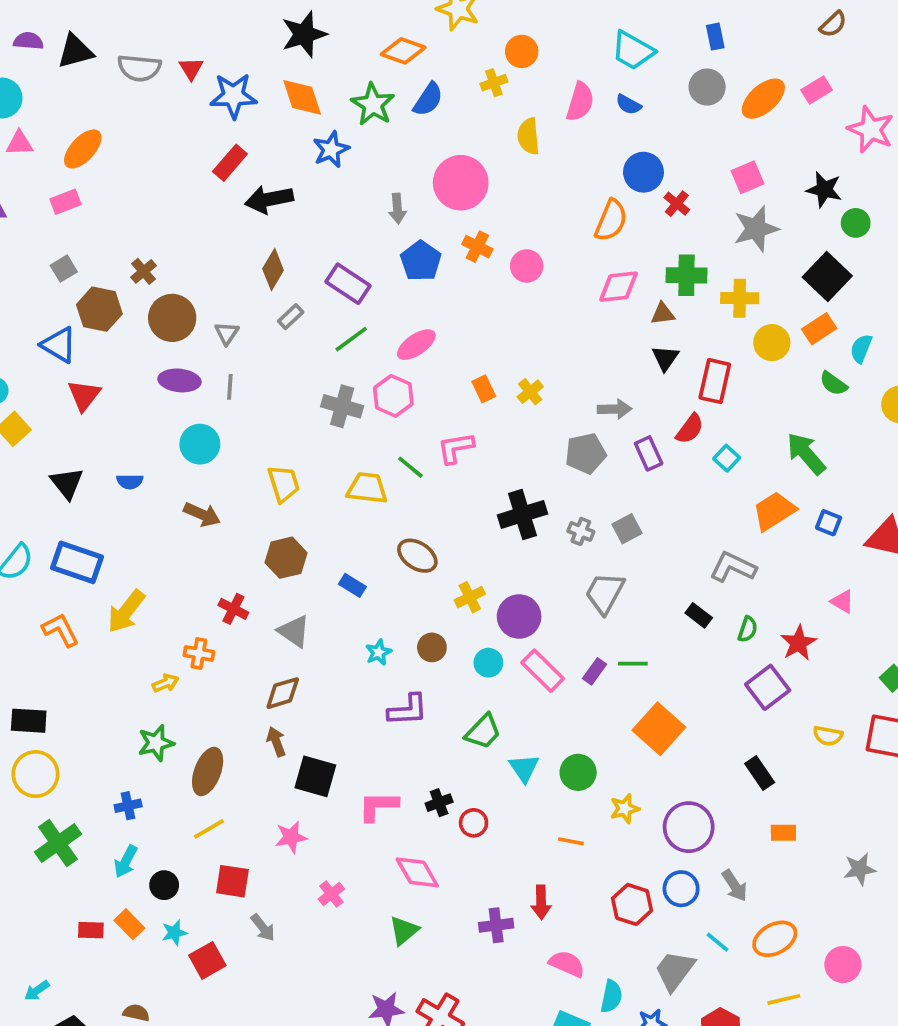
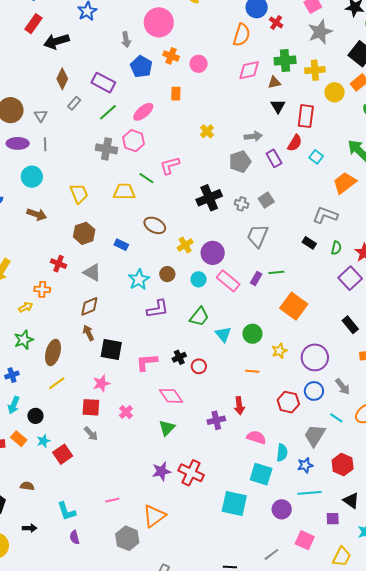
orange rectangle: (484, 389) -> (176, 94), moved, turned 32
cyan star: (379, 652) -> (139, 279), size x1.5
red square: (232, 881) -> (91, 407), moved

